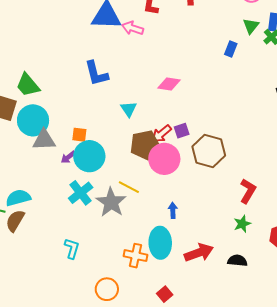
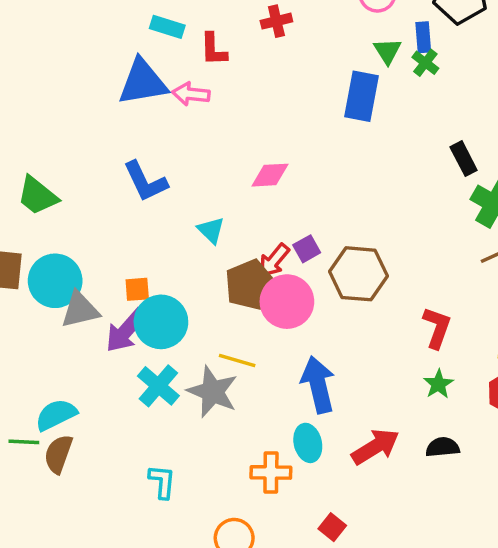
blue rectangle: (231, 49) -> (361, 96), size x1.8
green trapezoid: (28, 85) -> (37, 196), moved
purple arrow: (68, 157) -> (126, 330), size x1.8
blue arrow: (173, 210) -> (318, 385), size x2.0
cyan ellipse: (160, 243) -> (308, 443), size x0.7

